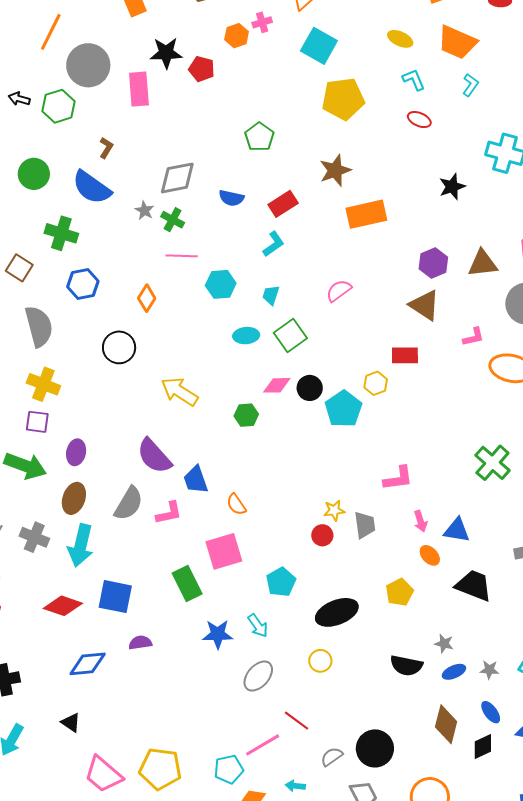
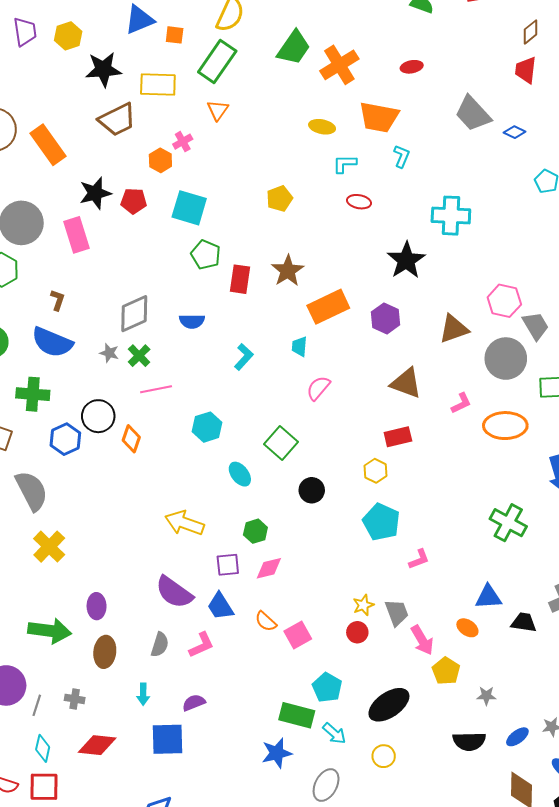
cyan square: (319, 46) -> (189, 208), moved
cyan L-shape: (414, 80) -> (345, 164), turned -55
yellow pentagon: (343, 99) -> (279, 199), size x0.6
black star: (452, 187) -> (406, 260), size x1.4
red rectangle: (283, 204) -> (240, 279), moved, turned -36
green cross: (173, 220) -> (139, 356), turned 30
purple hexagon: (433, 263) -> (386, 318), moved
cyan hexagon: (221, 284) -> (207, 427), moved
cyan trapezoid: (271, 295) -> (299, 347), moved
cyan ellipse: (246, 336) -> (240, 474), moved, turned 70
black circle: (119, 347) -> (98, 416), moved
yellow cross: (43, 384) -> (49, 547), turned 36
pink diamond: (277, 385) -> (269, 568), moved
cyan pentagon: (344, 409) -> (381, 522), moved
purple square: (37, 422) -> (228, 565), moved
pink L-shape: (398, 478) -> (419, 559), size x0.7
gray semicircle: (129, 504) -> (160, 645), size x0.7
pink arrow: (421, 521) -> (422, 640), moved, size x1.4
gray cross: (34, 537) -> (75, 699), size x0.7
cyan arrow: (81, 545) -> (143, 694), moved, size x0.5
pink square: (224, 551) -> (298, 635), moved, size x0.7
green rectangle: (187, 584) -> (297, 715), moved, turned -36
black trapezoid: (474, 585) -> (524, 622), moved, size x0.7
red diamond: (63, 606) -> (97, 745), moved
cyan arrow: (258, 626) -> (334, 733), moved
purple semicircle: (140, 643) -> (194, 703), moved
gray star: (444, 644) -> (486, 696), moved

